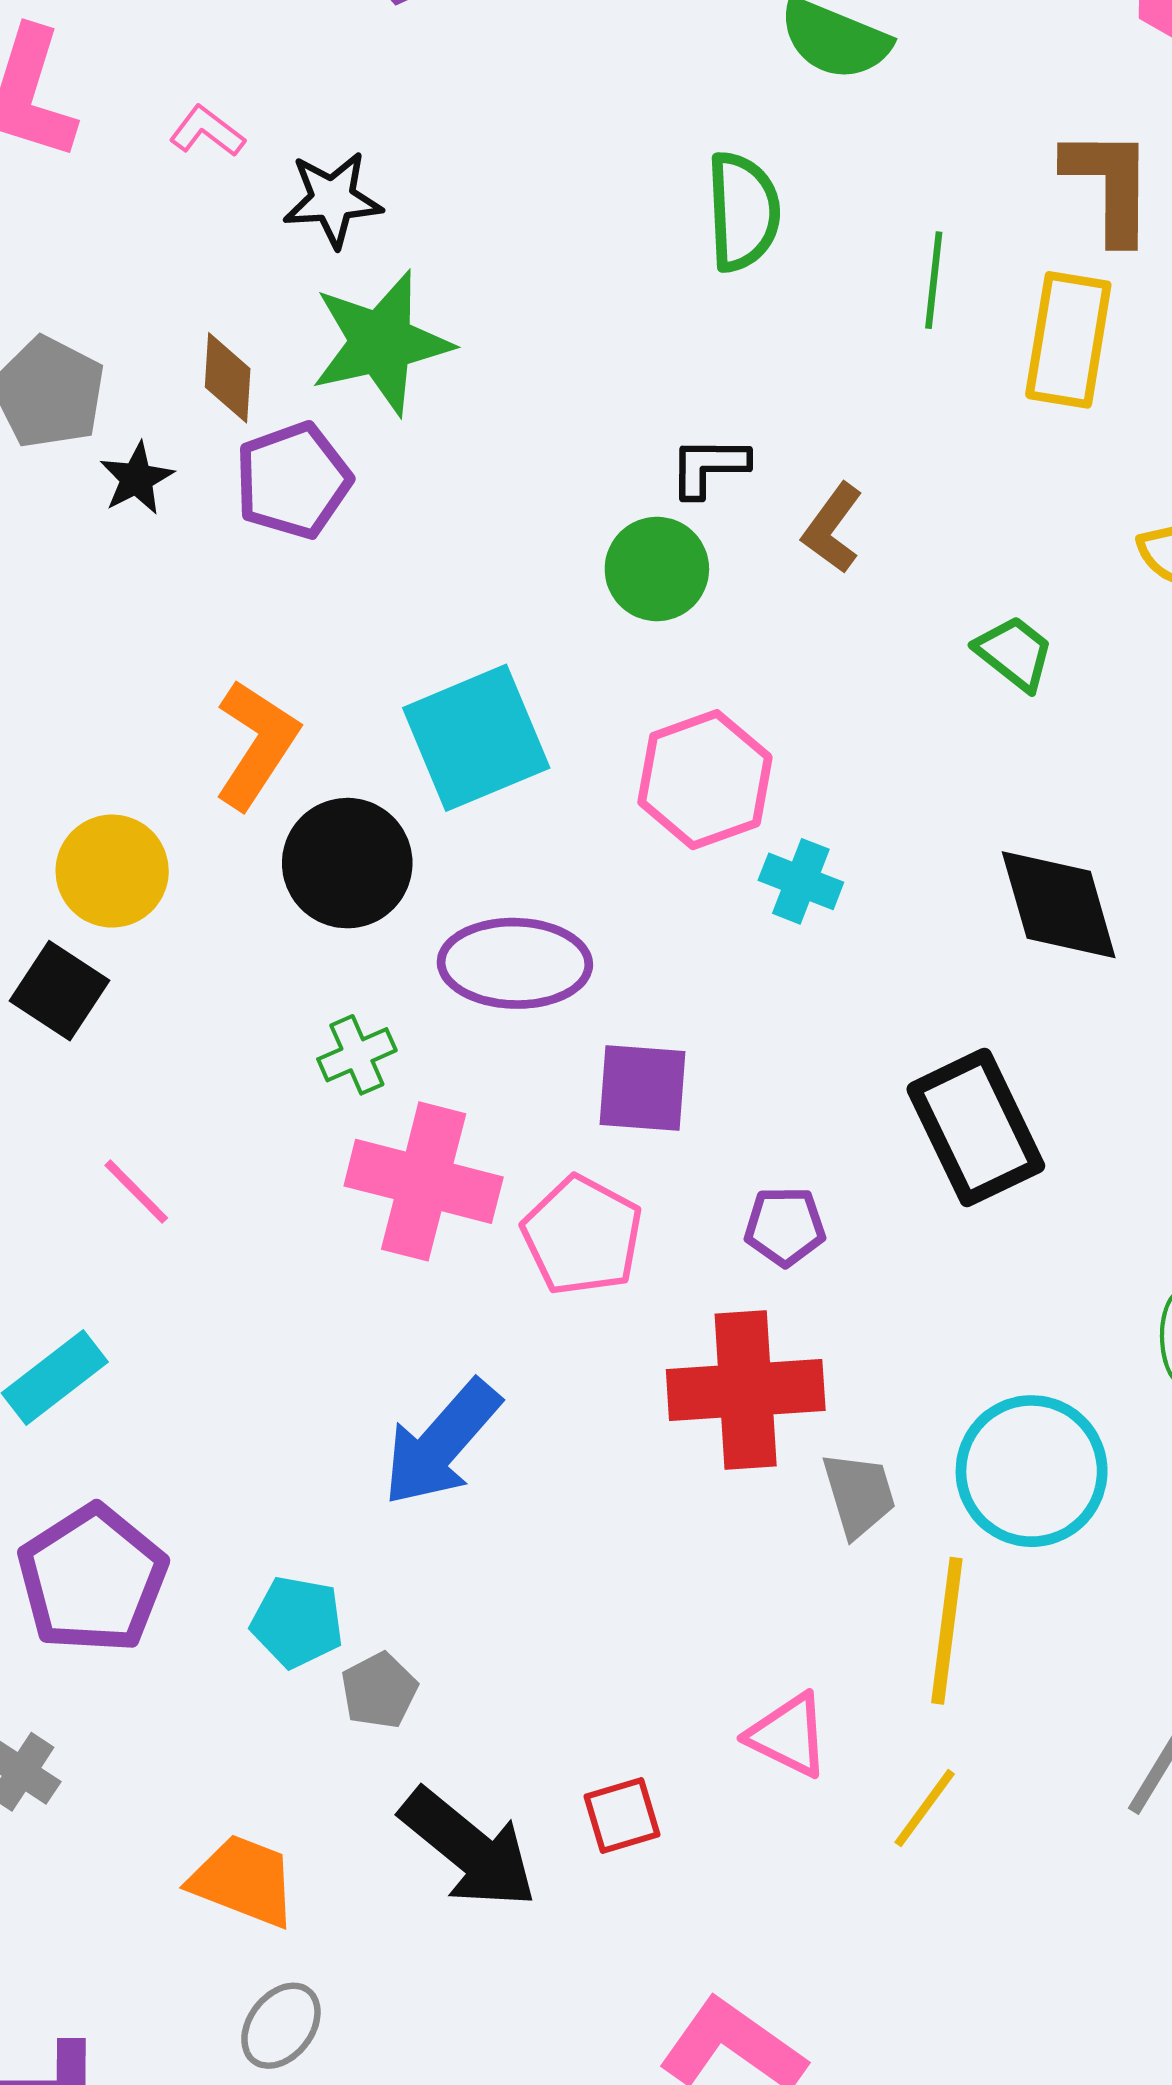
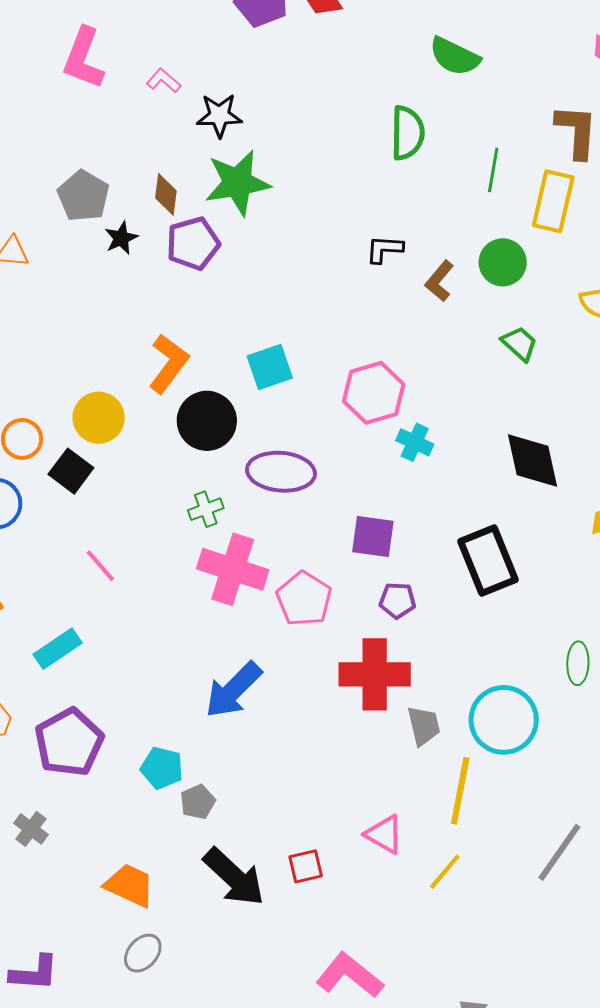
green circle: (657, 569) -> (503, 262), moved
cyan square: (476, 738) -> (270, 367), size x0.7
purple square: (643, 1088) -> (373, 536), moved

